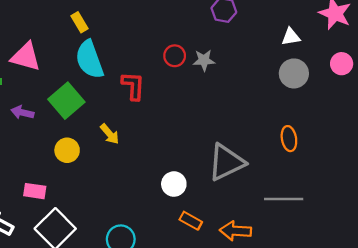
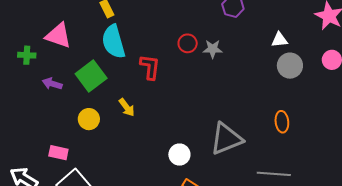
white triangle: (291, 37) -> (279, 40), moved

